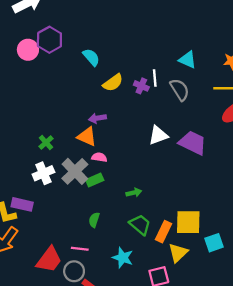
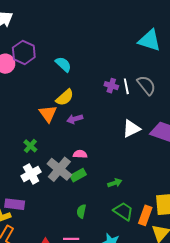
cyan triangle: (188, 60) -> (150, 40), moved, size x1.4
white line: (155, 78) -> (126, 86), moved
yellow semicircle: (113, 83) -> (65, 97), moved
orange triangle: (87, 137) -> (48, 114), moved, turned 36

